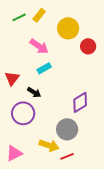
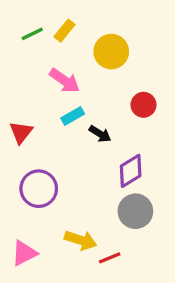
red circle: (88, 46) -> (143, 105), moved
black arrow: (34, 92) -> (100, 134), moved
gray circle: (67, 129) -> (135, 211), moved

